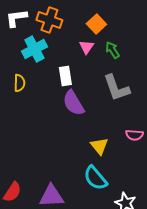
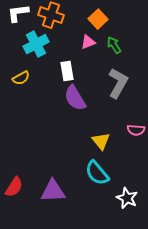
pink triangle: (86, 47) -> (88, 42), turned 35
yellow semicircle: (19, 83) -> (21, 78), turned 60
gray L-shape: (116, 88) -> (118, 83), turned -132

